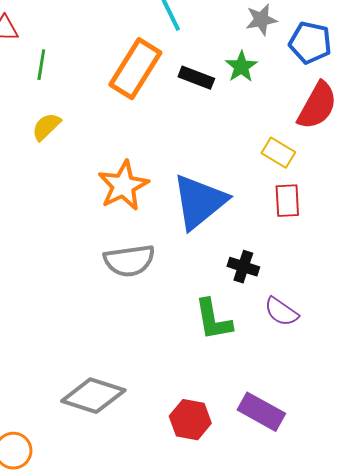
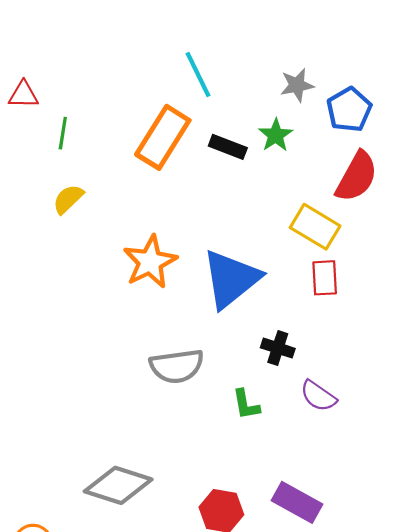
blue pentagon: (310, 43) -> (349, 110), turned 30
yellow rectangle: (278, 153) -> (315, 227), size x1.4
gray semicircle: (129, 261) -> (177, 366), moved
green L-shape: (213, 320) -> (246, 404), size x0.7

